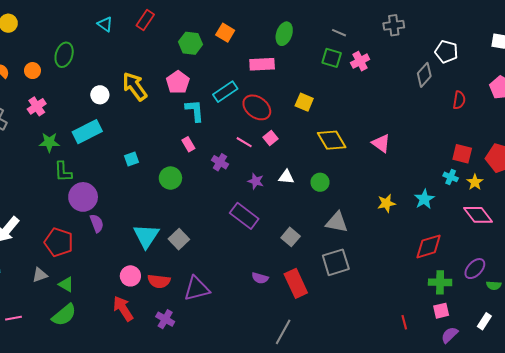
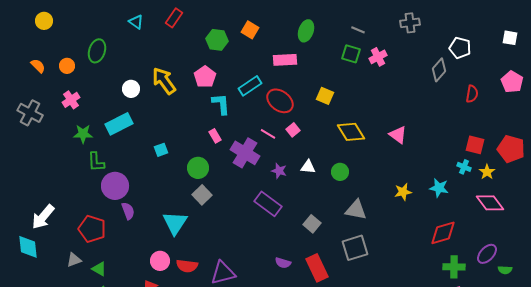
purple cross: (220, 162) -> (245, 153), size x1.8
cyan star: (424, 199) -> (439, 188), turned -30
gray square: (179, 239) -> (202, 195), moved

